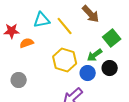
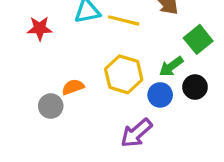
yellow line: (65, 26) -> (124, 20), turned -36
orange semicircle: (27, 43) -> (73, 87), moved

